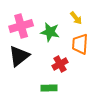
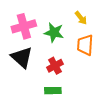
black triangle: (19, 56) -> (22, 57), turned -40
red cross: (60, 64) -> (55, 66), moved

